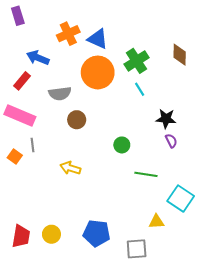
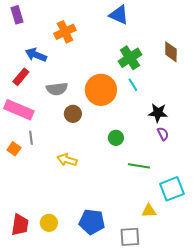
blue triangle: (98, 39) -> (119, 15), moved
orange circle: (98, 72) -> (101, 90), moved
cyan square: (181, 199) -> (172, 189), turned 35

